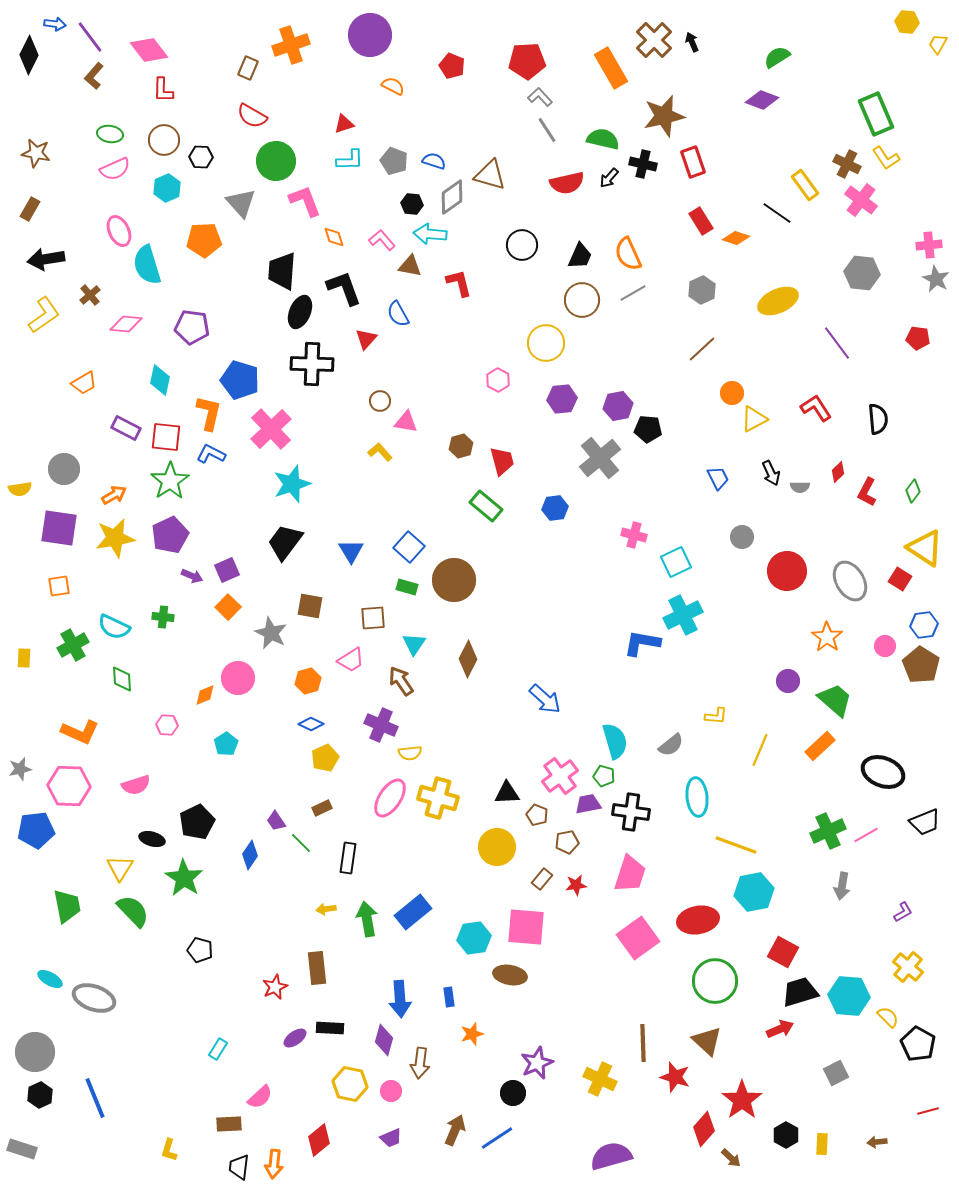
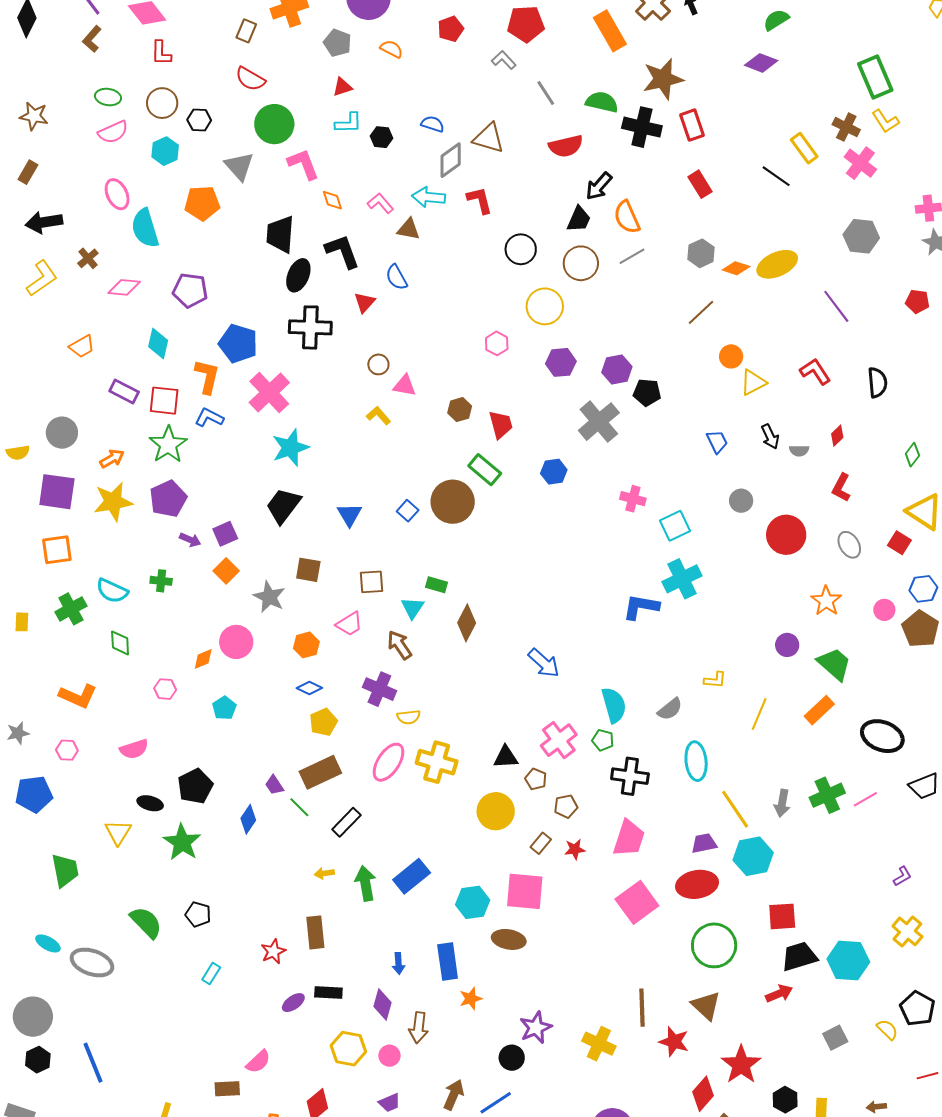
red pentagon: (452, 66) -> (451, 29), turned 30
gray L-shape: (540, 97) -> (504, 60), moved
gray pentagon: (394, 161) -> (337, 43), moved
black cross: (643, 164) -> (642, 127), size x1.4
black arrow: (609, 178) -> (599, 186), moved, size x1.4
black hexagon: (412, 204) -> (381, 137), moved
orange diamond: (736, 238) -> (736, 268), moved
black circle: (522, 245) -> (521, 249), moved
red L-shape: (459, 283) -> (480, 200), moved
red L-shape: (867, 492) -> (841, 488), moved
blue square: (409, 547) -> (408, 511), size x0.7
brown circle: (454, 580) -> (453, 502), moved
gray ellipse: (850, 581) -> (849, 545), size x0.7
orange square: (59, 586) -> (57, 550), size x1.4
green rectangle: (407, 587) -> (437, 585), moved
pink hexagon: (69, 786) -> (67, 750), size x0.5
purple trapezoid: (588, 804) -> (704, 843), moved
brown rectangle: (322, 808) -> (320, 772), size x2.0
yellow line: (736, 845) -> (735, 809), turned 36
black rectangle: (348, 858) -> (346, 822), turned 36
gray arrow: (842, 886) -> (782, 803), moved
green semicircle: (133, 911) -> (146, 922), moved
red square: (783, 952) -> (782, 916), turned -32
blue rectangle: (449, 997) -> (448, 961), size x1.8
blue arrow: (400, 999) -> (399, 963), size x0.6
yellow semicircle: (888, 1017) -> (887, 1030), moved
cyan rectangle: (218, 1049) -> (211, 974), moved

